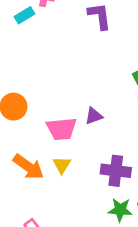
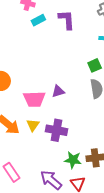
cyan rectangle: (25, 15) -> (38, 20), moved
purple cross: (116, 171) -> (57, 130), moved

